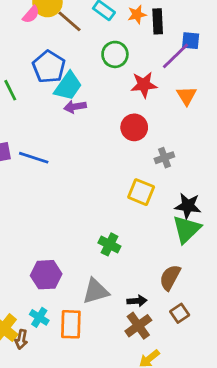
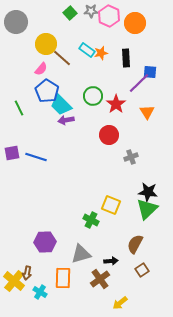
pink semicircle: (31, 14) -> (41, 69), moved
orange star: (137, 14) -> (101, 53), moved
green circle: (115, 54) -> (93, 96), moved
red star: (144, 85) -> (116, 104), turned -30
cyan trapezoid: (68, 86) -> (61, 105), turned 100
yellow square: (141, 192) -> (111, 205), moved
cyan cross: (39, 317) -> (40, 292), moved
brown cross: (138, 326) -> (100, 279), moved
brown arrow: (21, 339) -> (27, 273), moved

